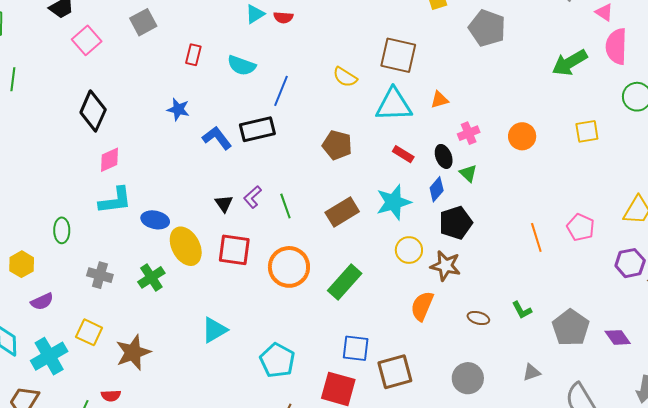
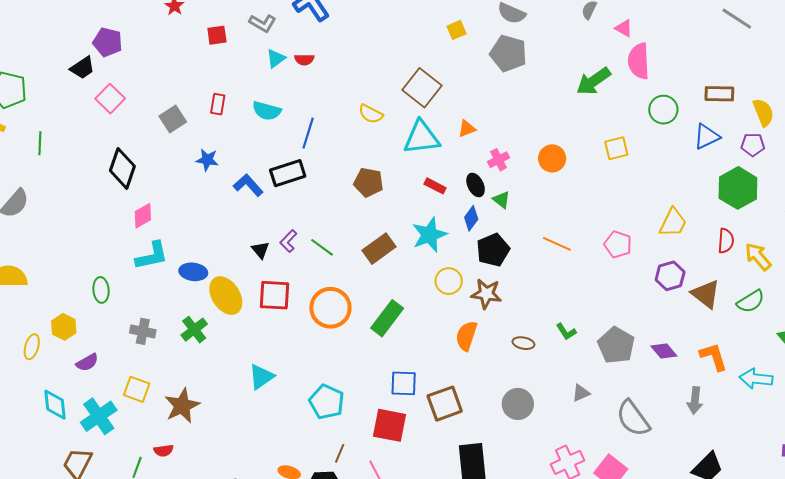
gray square: (143, 22) -> (173, 119), moved
brown square: (398, 55) -> (422, 88), turned 30
green line: (285, 206) -> (322, 247), turned -30
orange line: (536, 237) -> (557, 244), moved, turned -44

